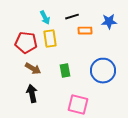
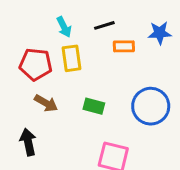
green rectangle: (65, 71) -> (94, 106), turned -64
black arrow: (32, 94) -> (28, 142), moved

